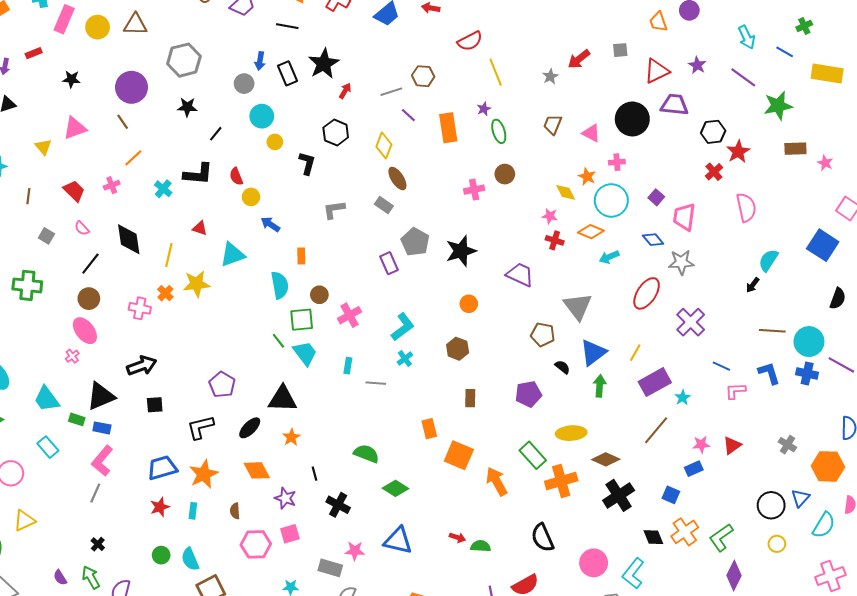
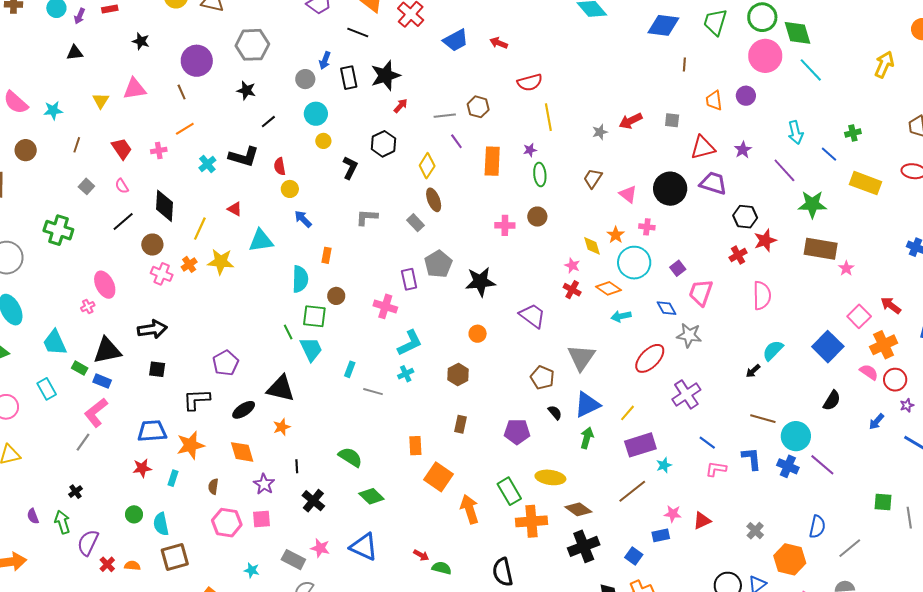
brown rectangle: (795, 149) -> (821, 249), size x1.5
brown circle: (89, 299) -> (152, 245), moved
pink cross: (350, 315) -> (385, 306), moved, turned 35

